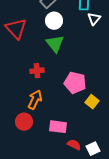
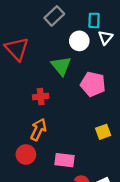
white circle: (54, 21) -> (79, 41), moved
pink pentagon: (75, 83) -> (93, 84), moved
yellow square: (92, 102) -> (103, 132), turned 32

